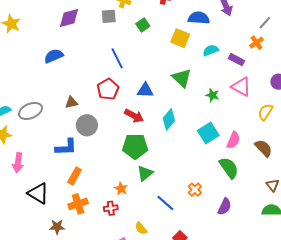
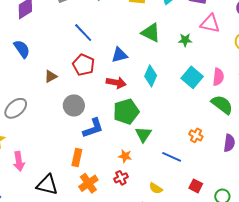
blue semicircle: (54, 56) -> (22, 49), turned 96
brown triangle: (71, 102) -> (51, 76), moved
blue L-shape: (66, 147) -> (93, 128), moved

